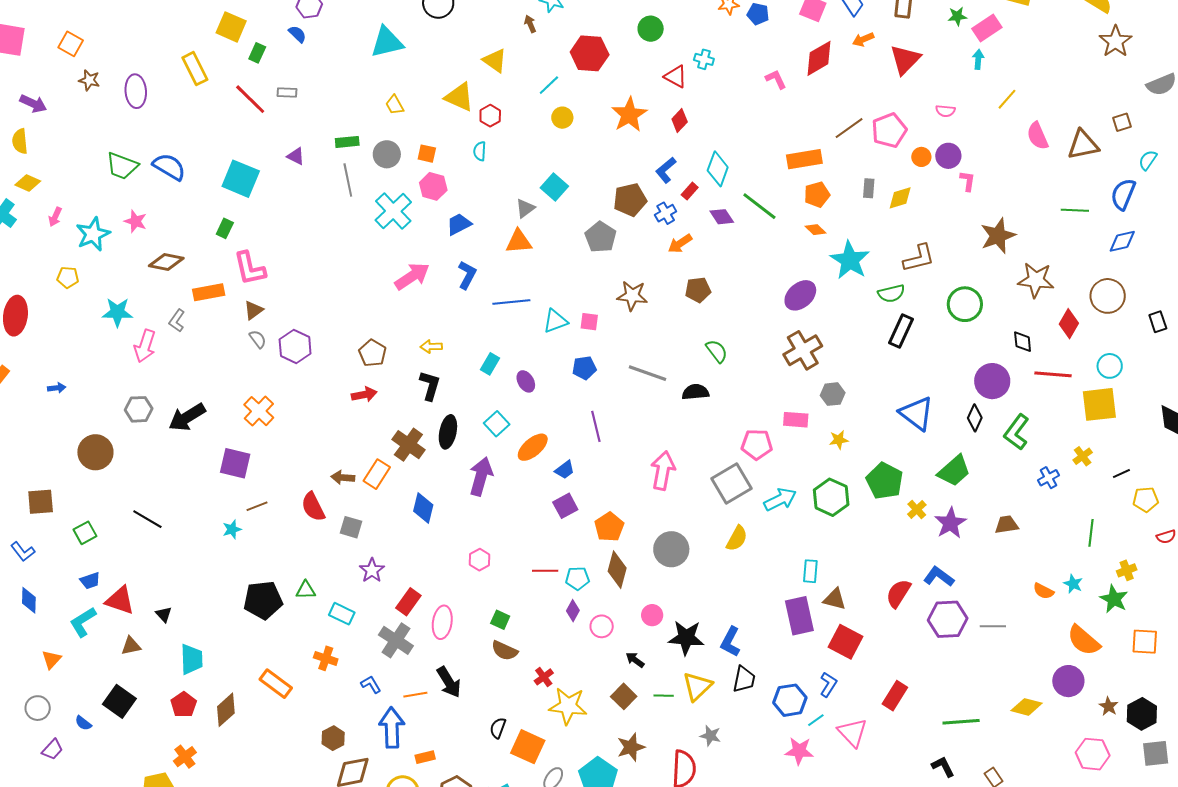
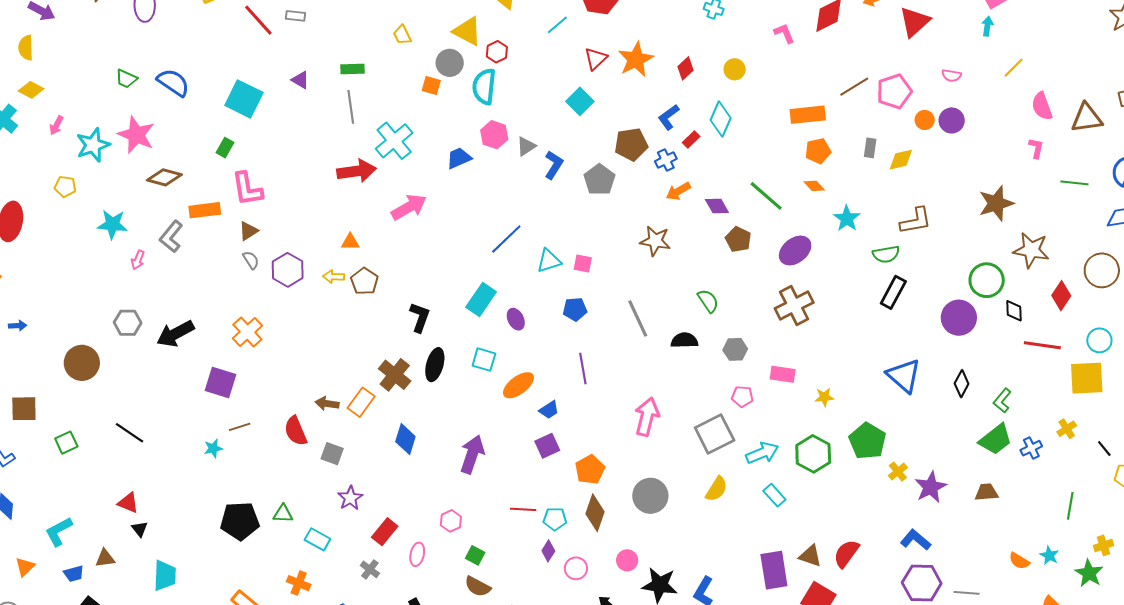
red triangle: (676, 77) -> (596, 59), moved, turned 45
yellow circle: (562, 118) -> (735, 69), moved
cyan semicircle: (480, 151) -> (484, 87), size x1.8
gray circle: (387, 154) -> (450, 63), moved
green trapezoid: (122, 166) -> (126, 79), size x0.7
pink L-shape: (967, 181) -> (1036, 148), moved
pink hexagon: (433, 186) -> (494, 135), moved
cyan square: (554, 187) -> (580, 101), moved
green line: (759, 206) -> (766, 196), moved
purple diamond: (722, 217) -> (717, 206), moved
pink star: (135, 221) -> (136, 135), size x1.6
orange triangle: (519, 242) -> (350, 242), moved, size x0.7
cyan star: (850, 260) -> (847, 218), size x0.7
blue L-shape: (467, 275) -> (554, 165), moved
brown pentagon: (698, 290) -> (738, 239), moved, turned 30
brown star: (632, 296) -> (655, 241), moved
blue line: (511, 302) -> (506, 239), turned -42
green circle: (965, 304) -> (987, 280), moved
gray L-shape: (177, 321) -> (171, 237), size x1.4
pink arrow: (145, 346) -> (138, 260), size x0.6
yellow arrow: (431, 347) -> (334, 277), moved
cyan rectangle: (490, 364) -> (481, 299), size x1.5
gray line: (648, 373) -> (638, 318), turned 42
purple circle: (992, 381) -> (959, 318), moved
blue arrow: (57, 388) -> (18, 326), moved
red arrow: (364, 394) -> (357, 171), moved, size x1.5
gray hexagon: (833, 394) -> (735, 349), moved
cyan square: (497, 424) -> (484, 360), turned -35
green L-shape: (1016, 432) -> (1002, 401), size x0.7
pink pentagon: (757, 444) -> (742, 397), size x0.7
green trapezoid: (954, 471) -> (996, 439), moved
black line: (1121, 474) -> (1104, 448), turned 72
purple arrow: (481, 476) -> (472, 454), moved
pink hexagon: (480, 560) -> (451, 521), moved
cyan rectangle: (810, 571) -> (774, 495), moved, turned -50
blue trapezoid: (90, 581) -> (74, 574), moved
red semicircle: (898, 593) -> (846, 554), moved
red triangle: (120, 600) -> (128, 503), moved, size x0.7
pink ellipse: (442, 622) -> (417, 554), size x0.7
gray cross: (396, 640) -> (370, 569), size x0.6

